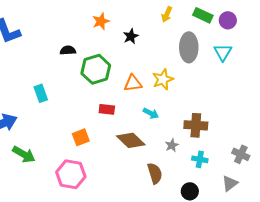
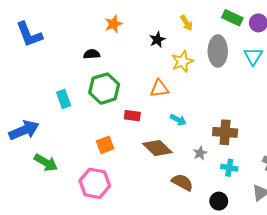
yellow arrow: (167, 14) -> (186, 23), moved, turned -56
orange star: (101, 21) -> (114, 24), moved
green hexagon: (96, 69) -> (104, 89), moved
yellow star: (163, 79) -> (182, 61), moved
brown semicircle: (155, 173) -> (182, 182), turned -45

